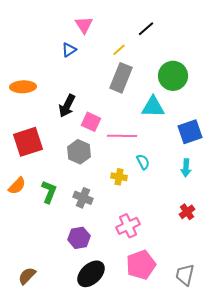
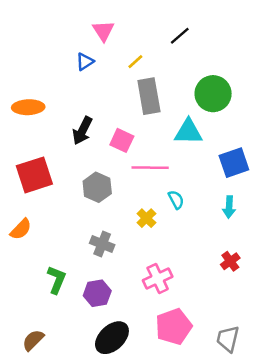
yellow line: (119, 50) -> (135, 62), moved
gray rectangle: (121, 78) -> (149, 96), turned -32
pink square: (91, 122) -> (122, 140), moved
yellow cross: (119, 177) -> (146, 218), turned 35
green L-shape: (49, 192) -> (57, 280), moved

